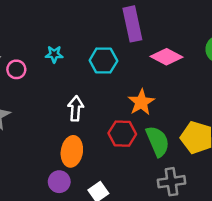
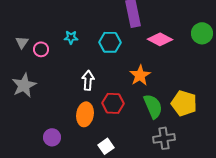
red hexagon: (122, 134) -> (113, 103), moved
purple circle: (59, 182) -> (52, 137), moved

